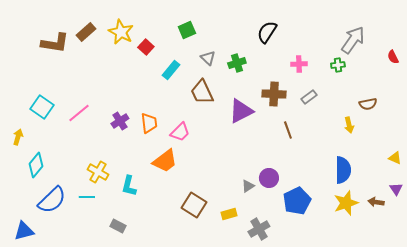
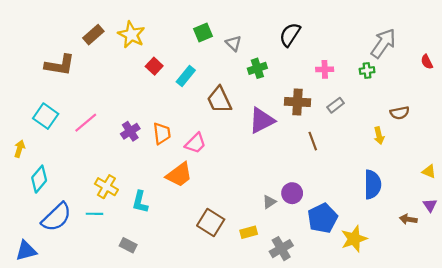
brown L-shape: (55, 43) -> (60, 65), moved
red square: (146, 47) -> (154, 66), moved
gray triangle: (208, 58) -> (233, 43), moved
yellow star: (346, 203) -> (354, 239), moved

